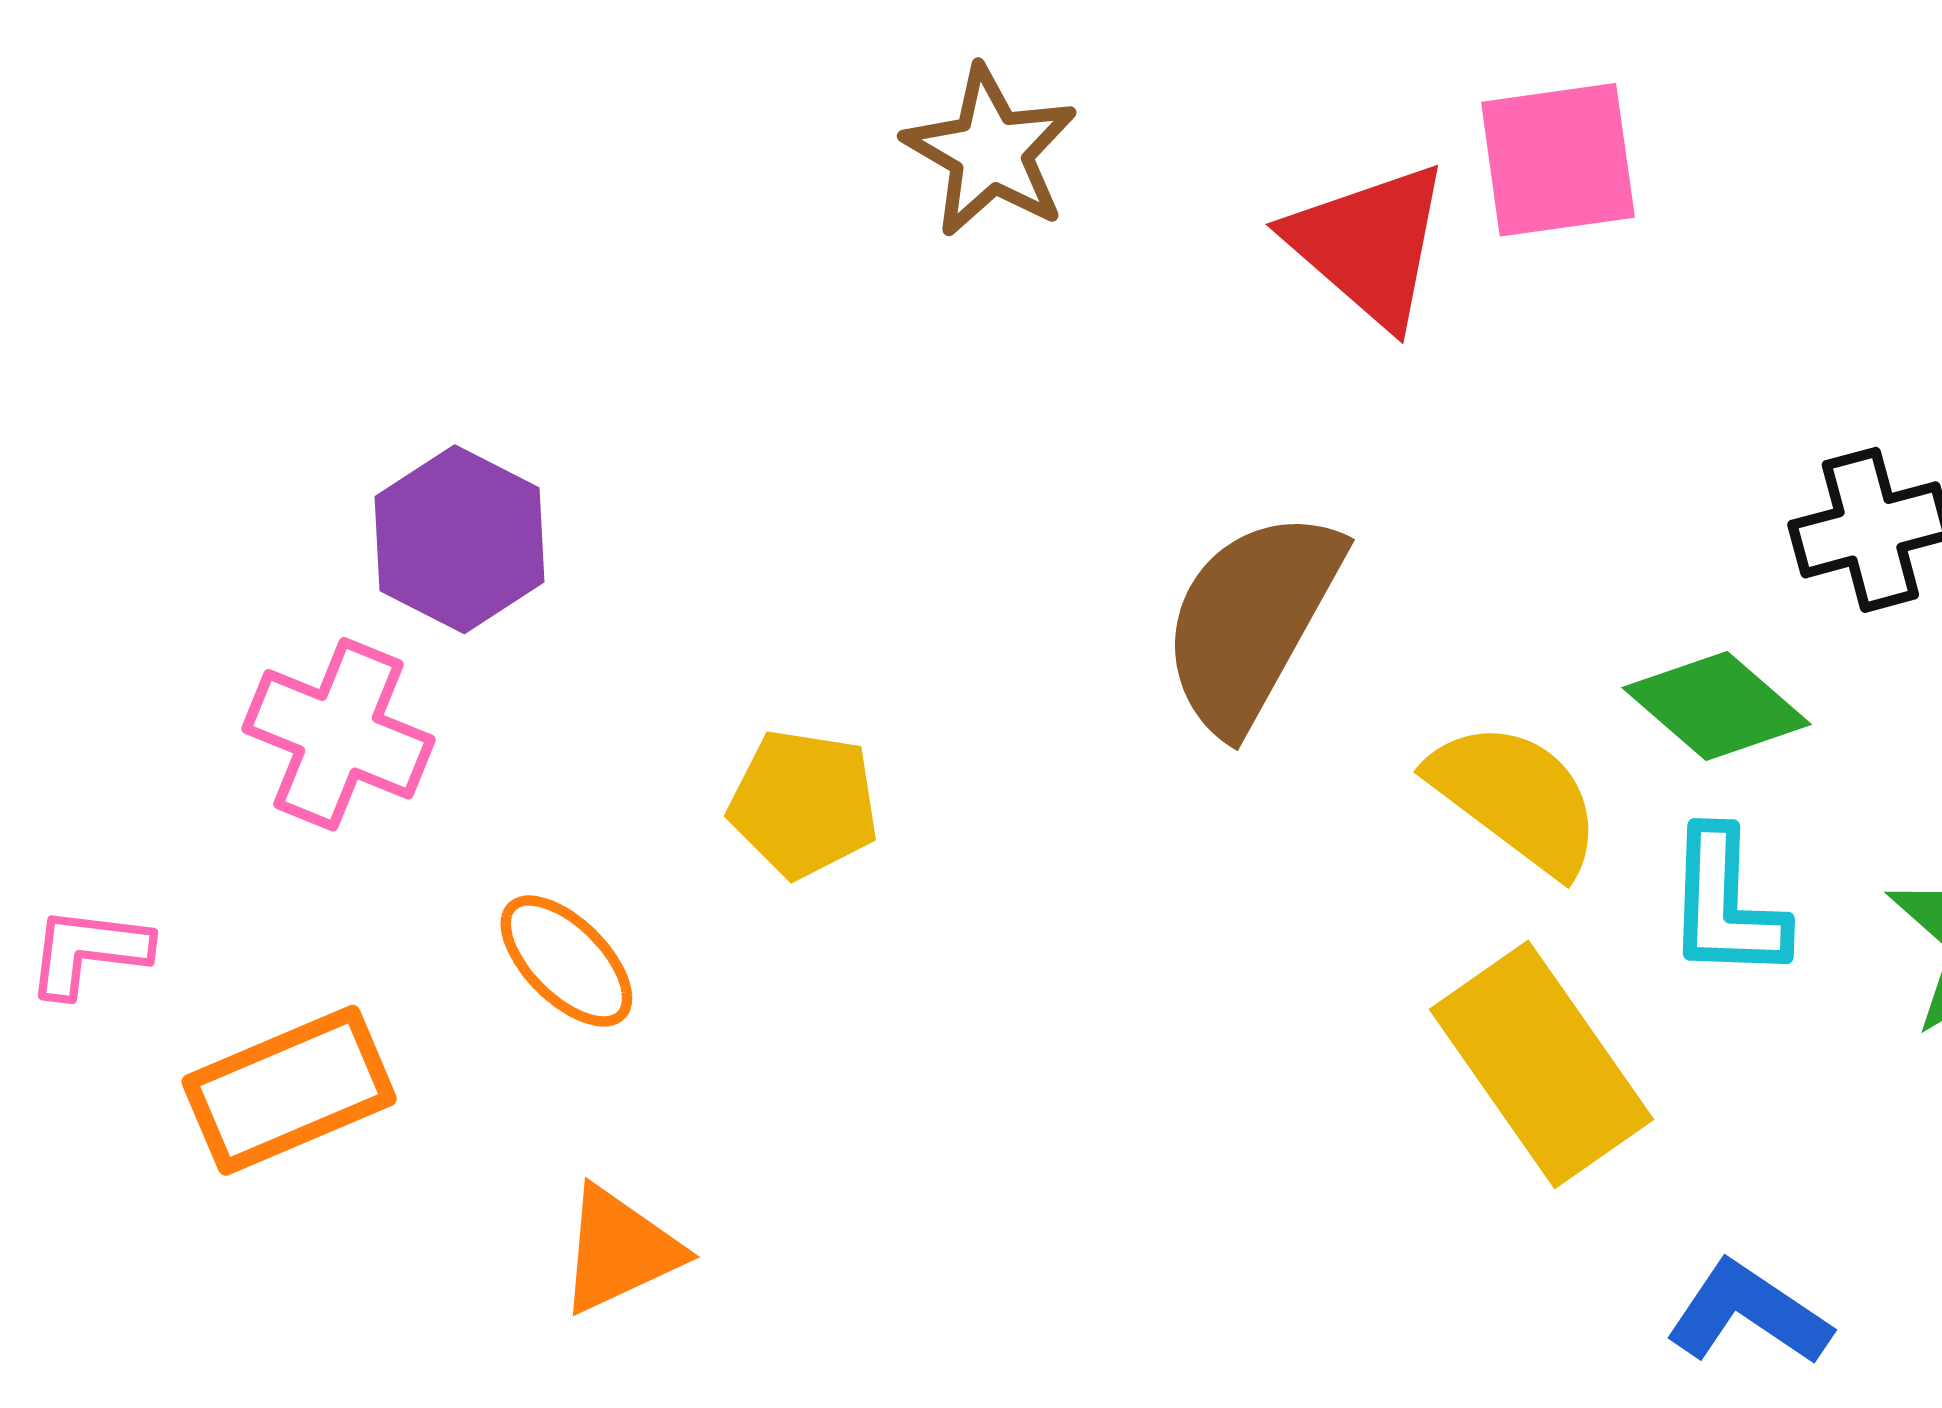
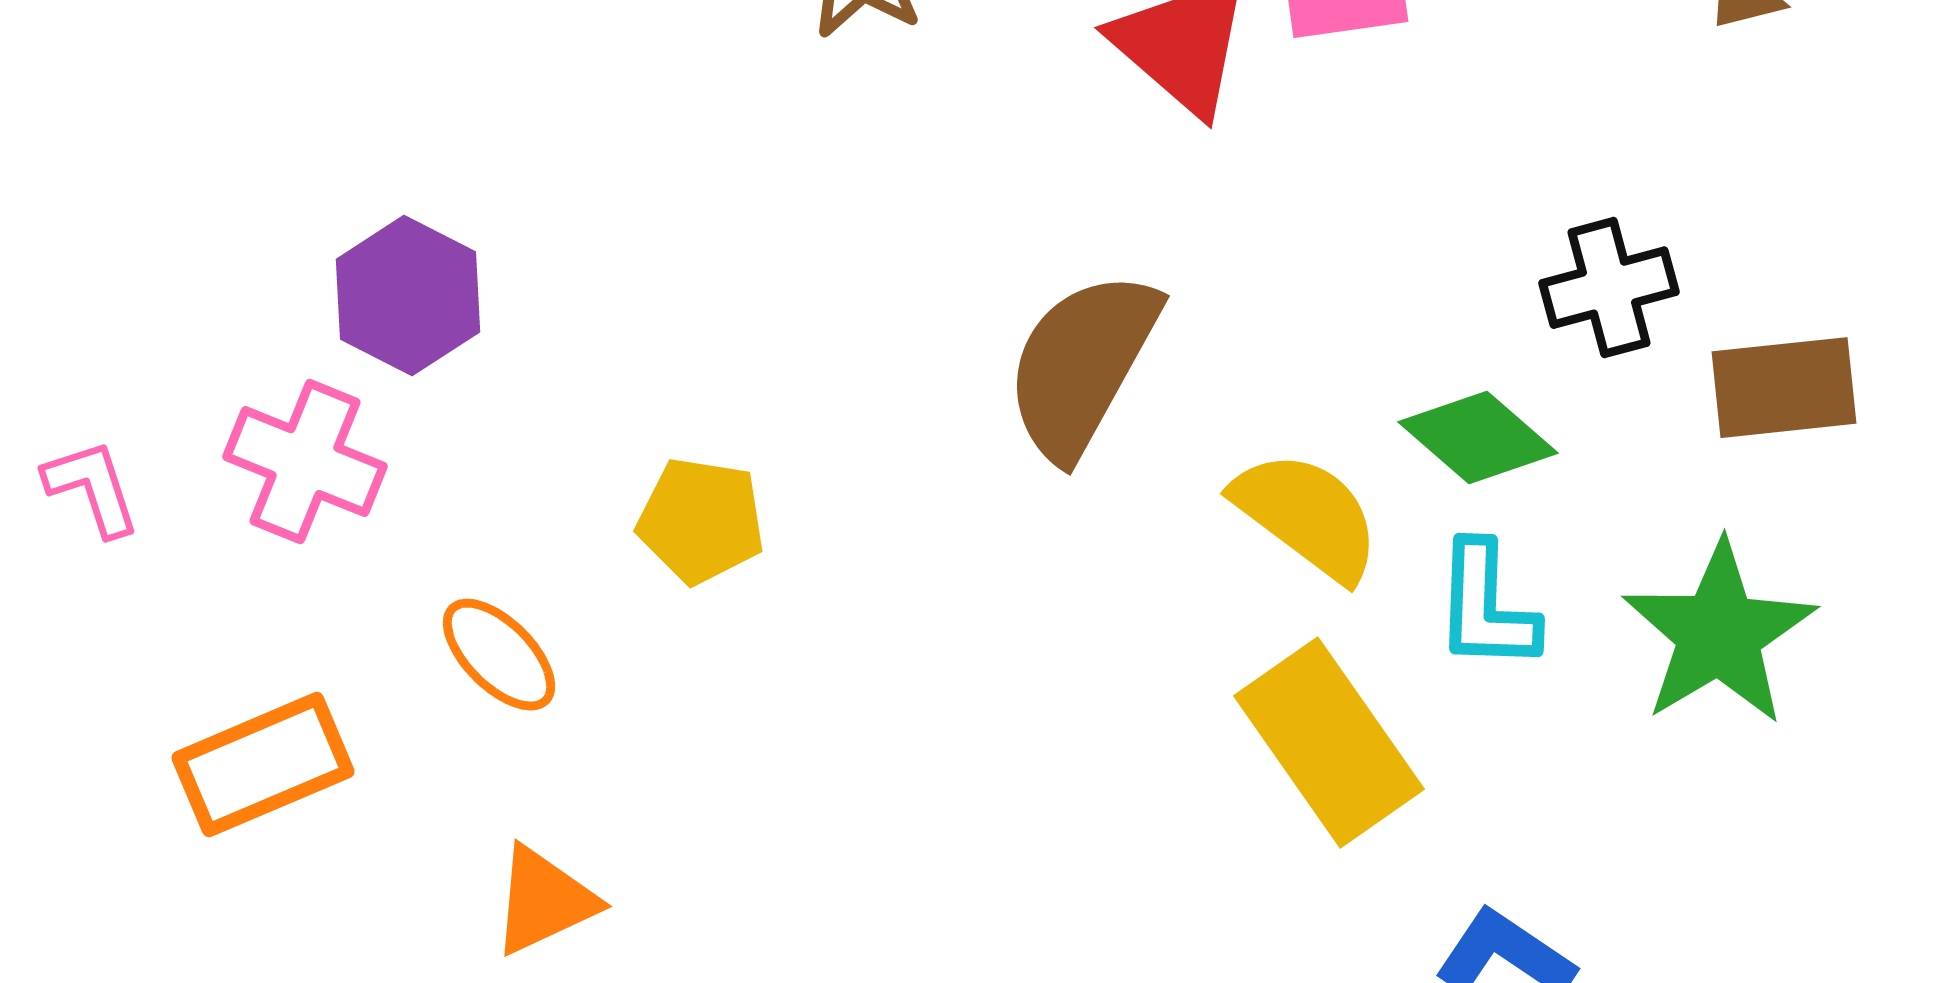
pink L-shape: (88, 952) -> (92, 488), moved, turned 65

